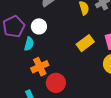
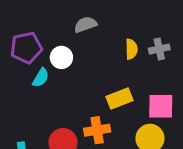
orange cross: (40, 67) -> (97, 130), moved

